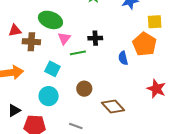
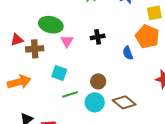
green line: (78, 53) -> (70, 94), moved
brown circle: (84, 89) -> (98, 81), moved
cyan circle: (49, 96) -> (95, 102), moved

